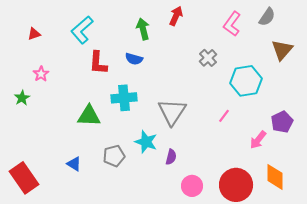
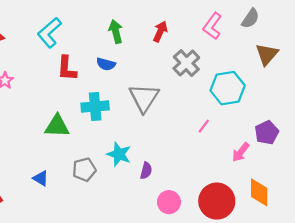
red arrow: (176, 16) -> (160, 32), moved
gray cross: (208, 58) -> (186, 63), size x1.4
gray triangle: (172, 112) -> (144, 98), moved

